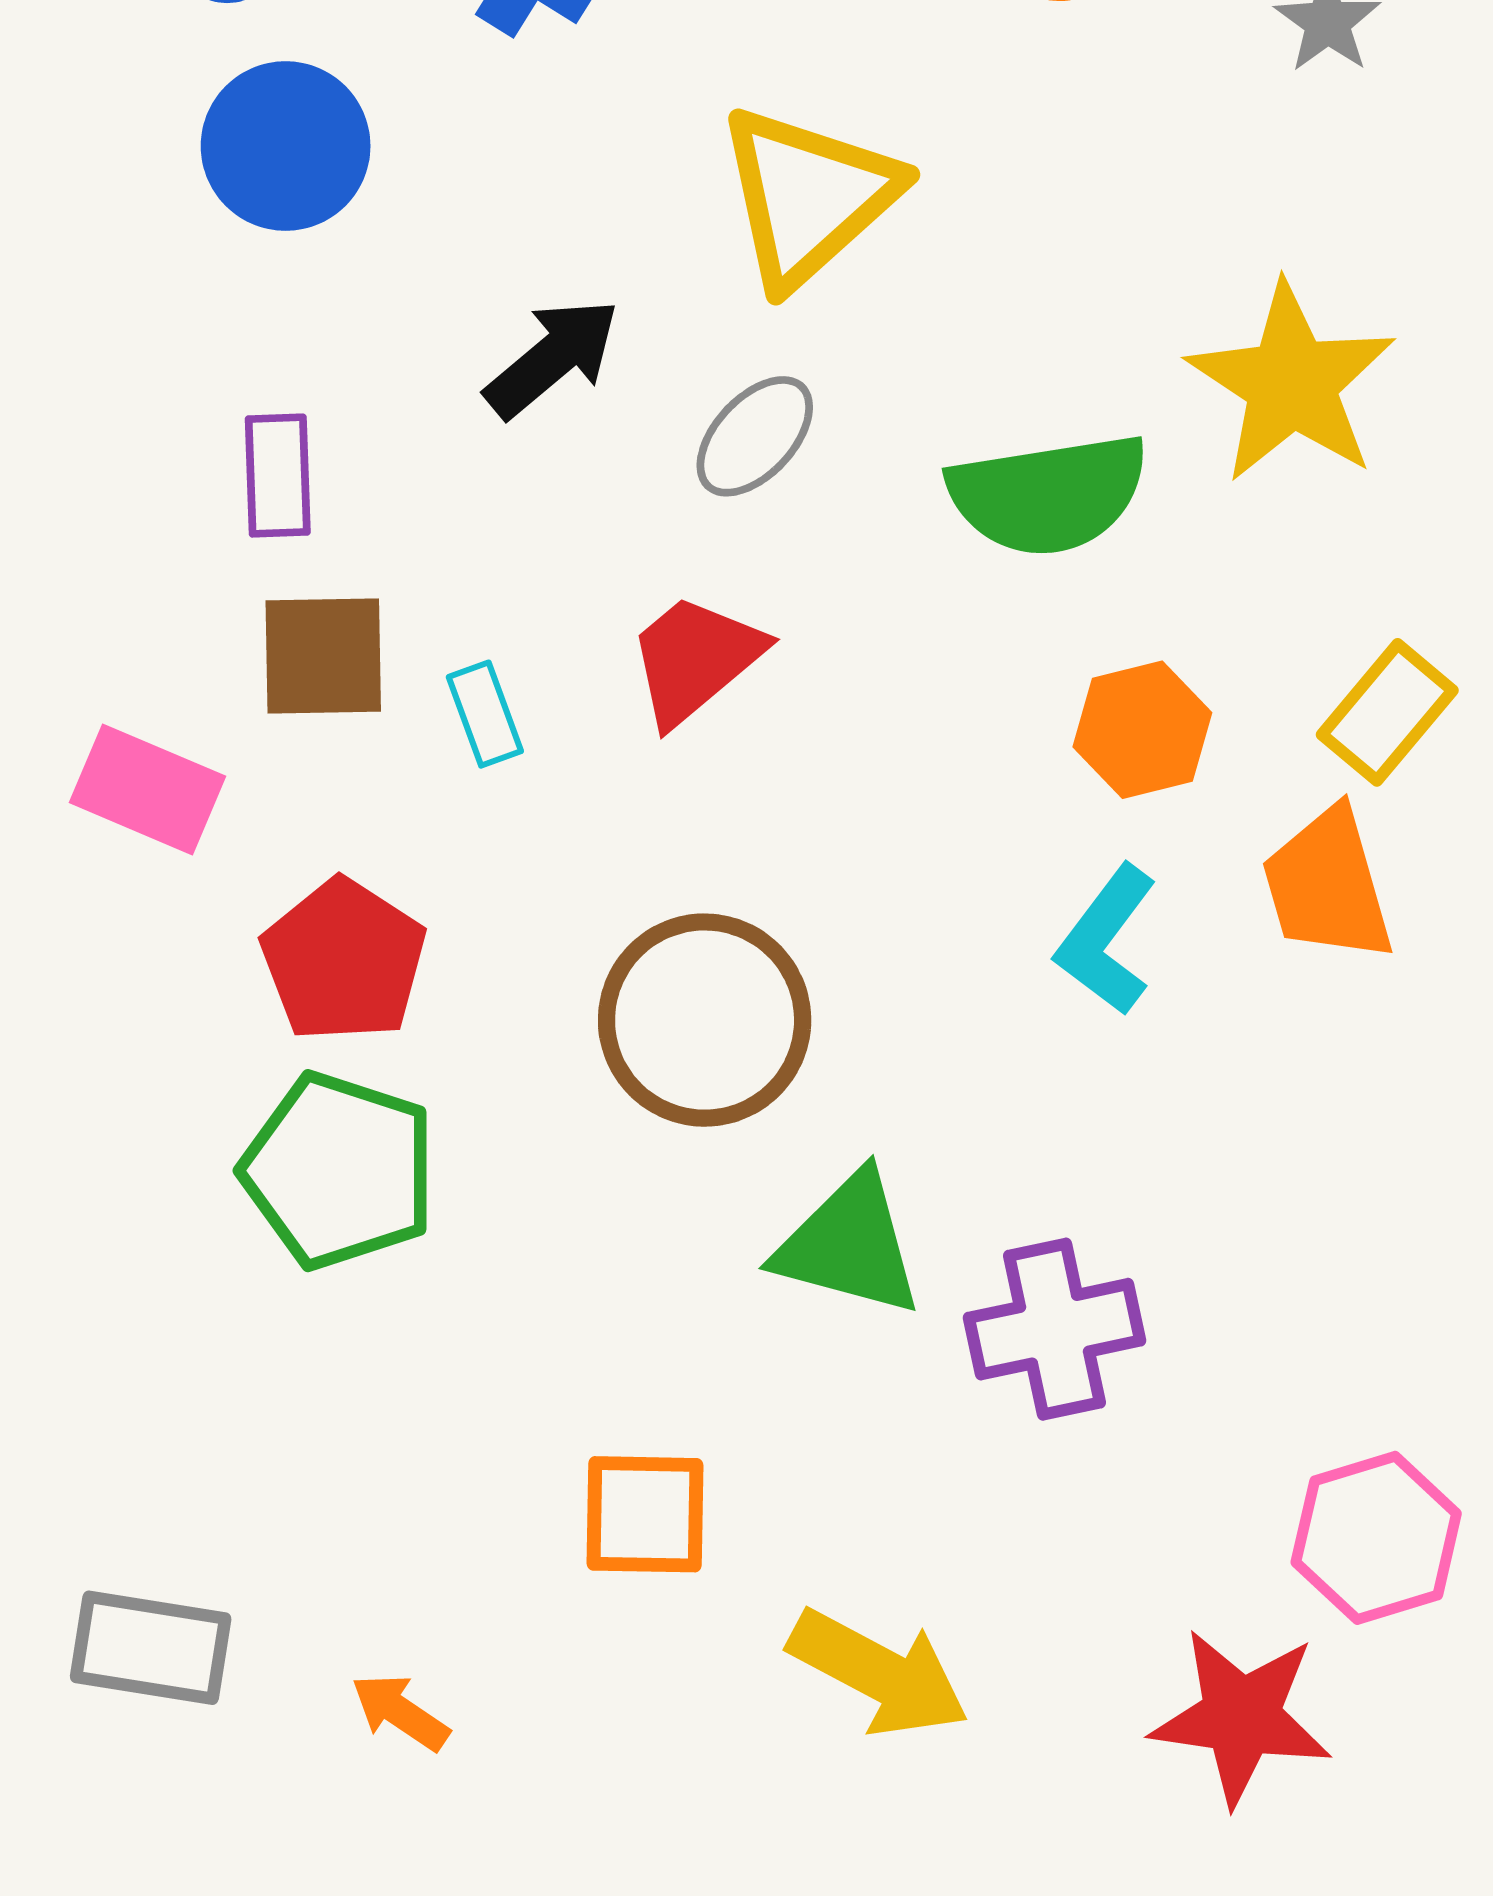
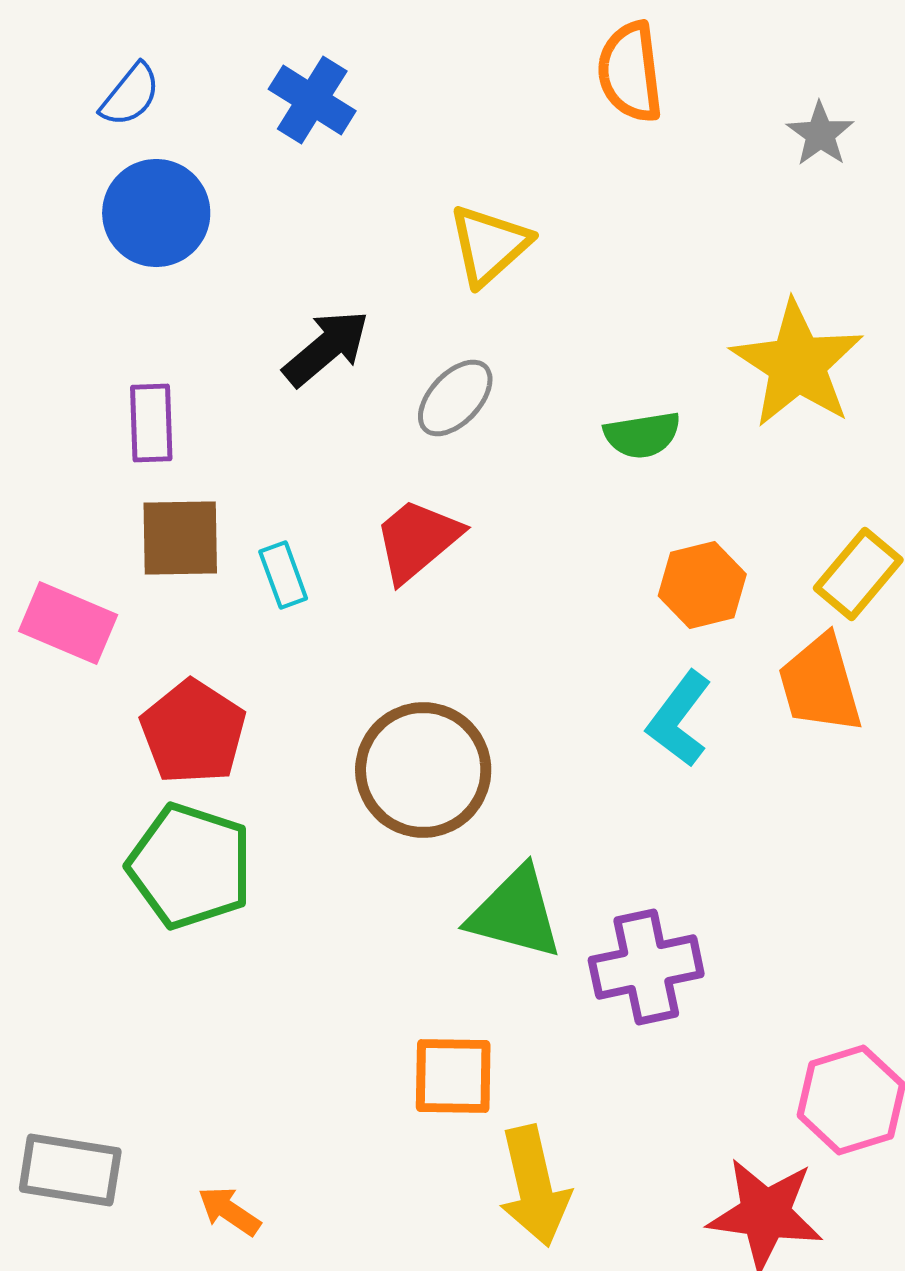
yellow triangle: (808, 196) -> (489, 245), size x0.7
green semicircle: (1048, 494) -> (642, 435), size x0.6
orange square: (645, 1514) -> (453, 1076), moved
yellow arrow: (879, 1673) -> (534, 1186), turned 49

